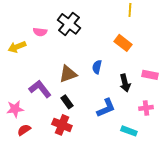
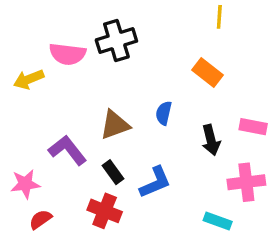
black cross: (69, 24) -> (116, 41), turned 35
pink semicircle: (40, 32) -> (67, 54), size x1.5
blue L-shape: (106, 108) -> (155, 182), moved
pink cross: (146, 108) -> (246, 182), size x1.5

